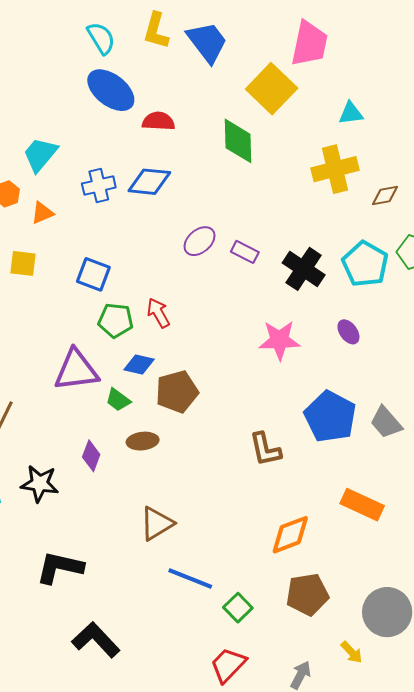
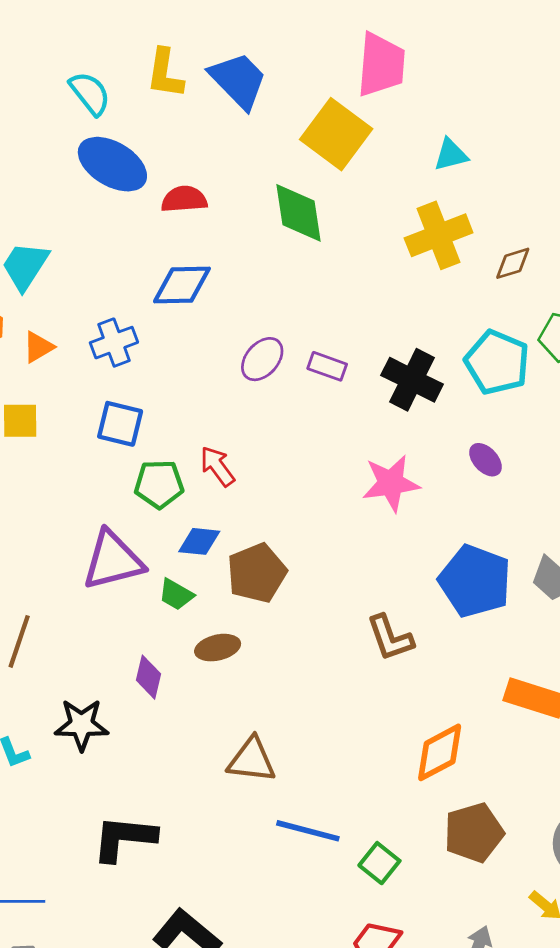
blue cross: (99, 185) -> (114, 343), moved
brown triangle: (157, 524) -> (252, 760), turned 45

